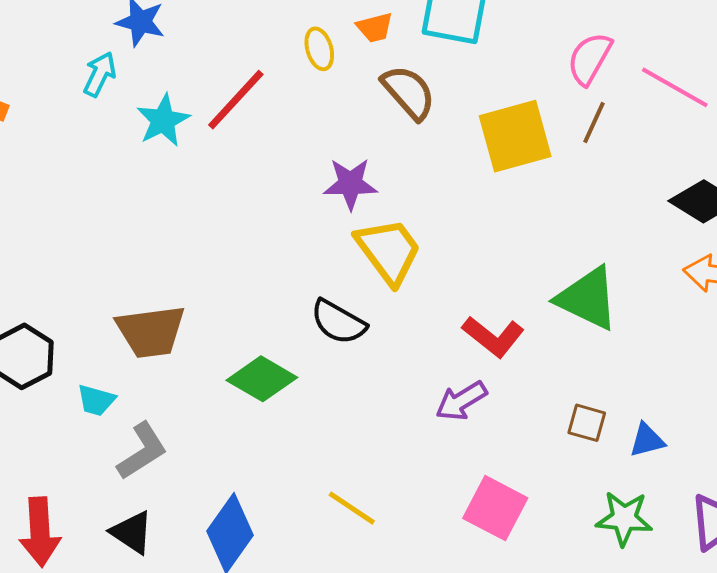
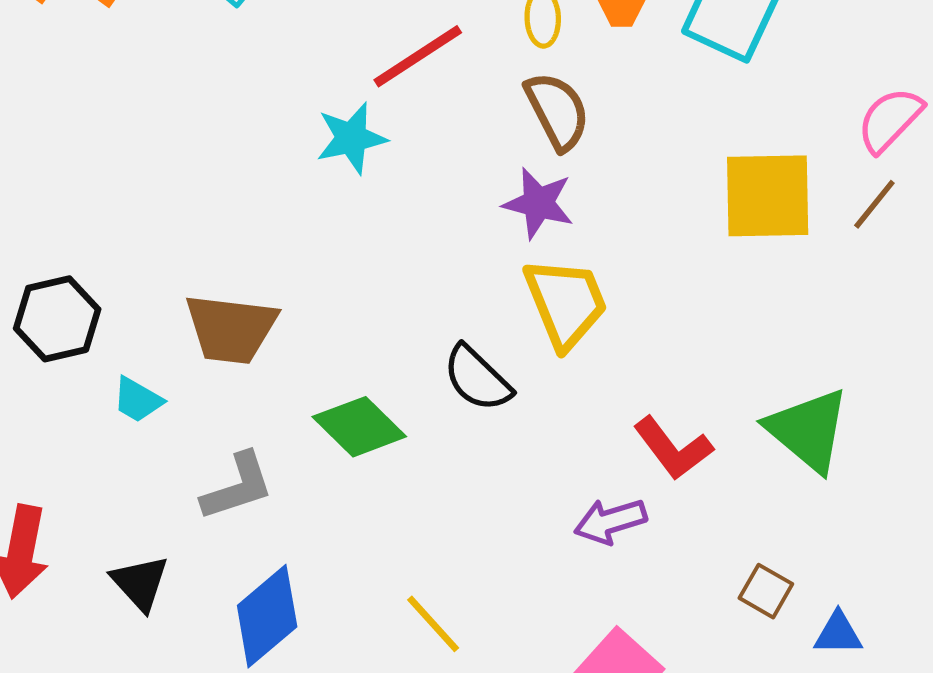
brown semicircle: (409, 92) -> (557, 111), moved
cyan star: (163, 120) -> (351, 138), moved
gray L-shape: (142, 451) -> (237, 487), moved

